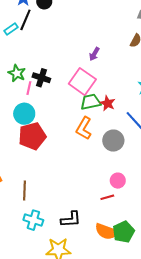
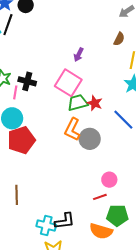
gray circle: (113, 141) -> (90, 139), moved
cyan cross: (33, 220) -> (46, 226), moved
green pentagon: (124, 232) -> (117, 215), moved, turned 30

